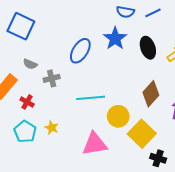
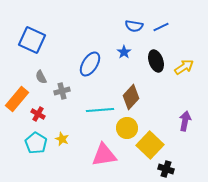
blue star: (115, 38) -> (124, 52), size x0.6
gray semicircle: (30, 64) -> (41, 77), turned 40
brown diamond: (151, 94) -> (131, 97), moved

